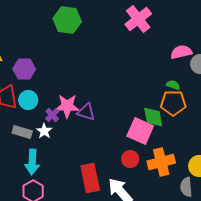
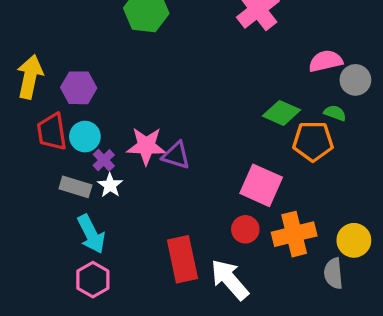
green semicircle: (173, 85) -> (335, 113), moved
purple cross: (52, 115) -> (104, 160), moved
green diamond: (153, 117) -> (282, 113), moved, turned -55
cyan arrow: (32, 162) -> (91, 234), turned -30

